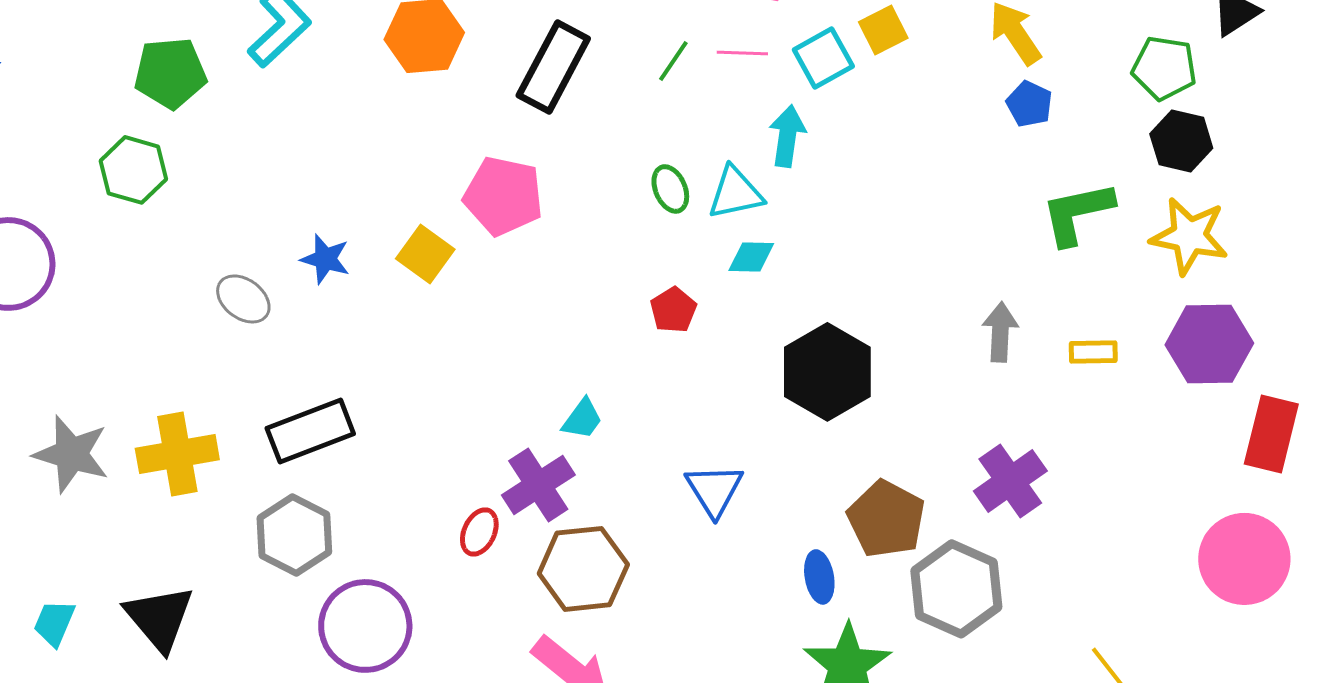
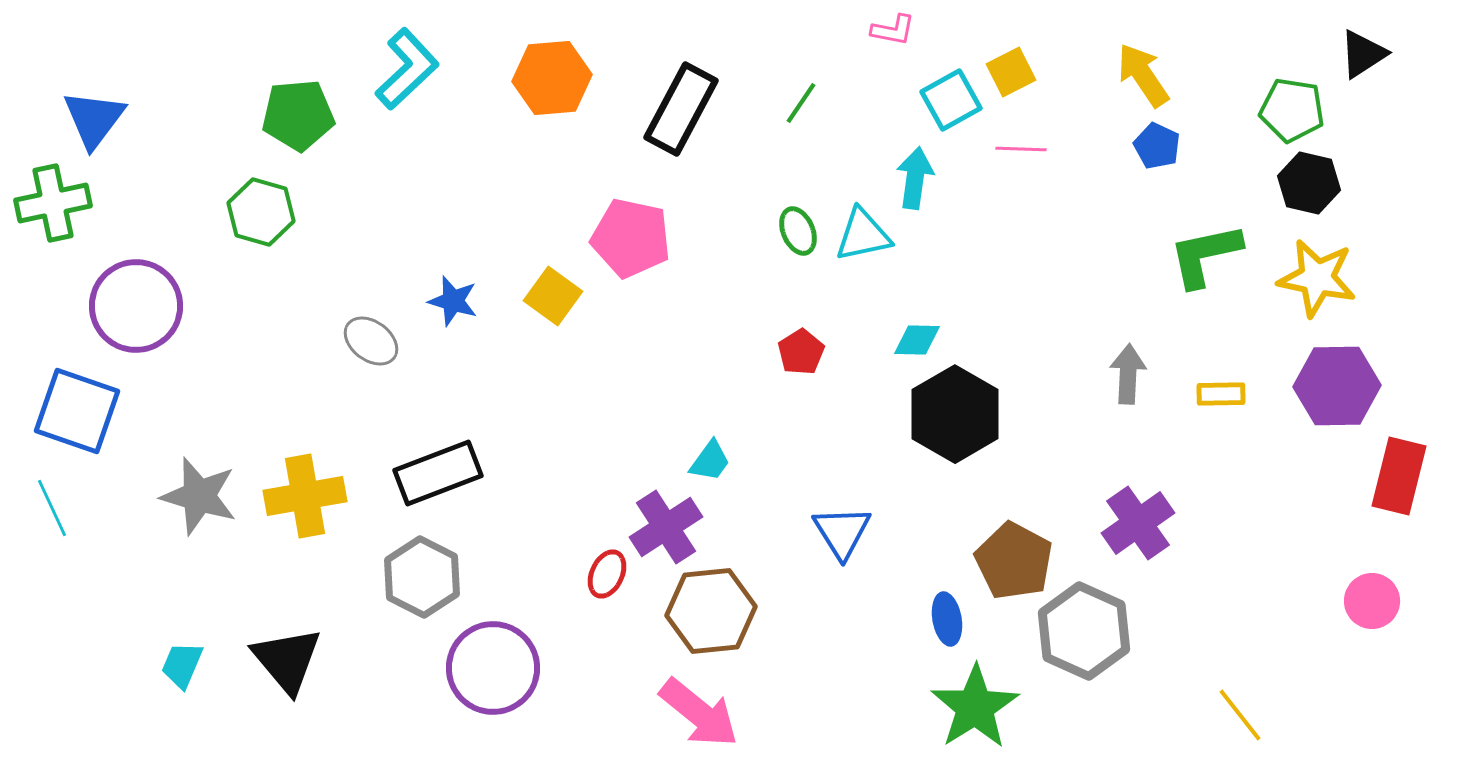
pink line: (742, 53) -> (1021, 149), moved
cyan diamond: (751, 257) -> (917, 340), moved
pink circle: (1244, 559) -> (1372, 601), size x0.6

